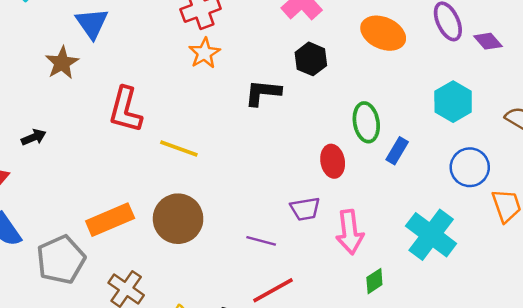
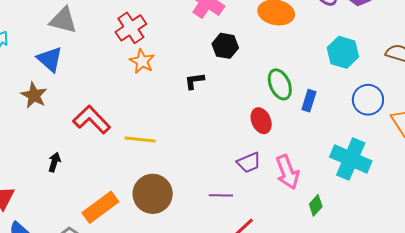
black L-shape: (263, 93) -> (194, 81), size x0.7
red L-shape: (125, 110) -> (92, 120), turned 135
black arrow: (34, 137) -> (54, 162), moved, turned -36

